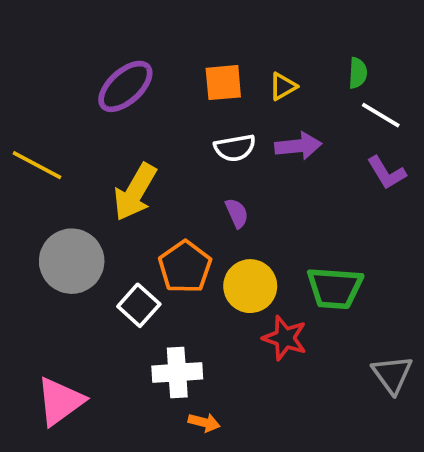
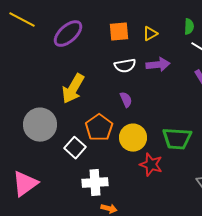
yellow line: (37, 165) -> (22, 20), moved
pink triangle: (60, 401) -> (25, 184), moved

